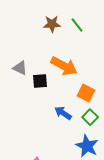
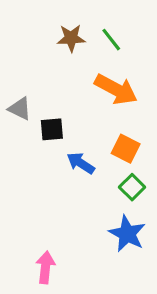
orange arrow: (64, 66) -> (116, 89), moved
blue arrow: (63, 113) -> (81, 163), moved

